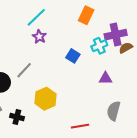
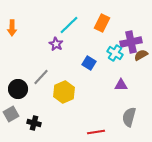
cyan line: (36, 17) -> (69, 25), moved
cyan cross: (99, 46) -> (115, 53), turned -35
yellow hexagon: (45, 99) -> (64, 92), moved

